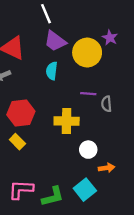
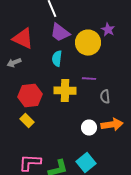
gray semicircle: (106, 104) -> (105, 97), moved
yellow cross: (67, 121) -> (65, 91), moved
orange arrow: (106, 168) -> (112, 125), moved, size x1.5

